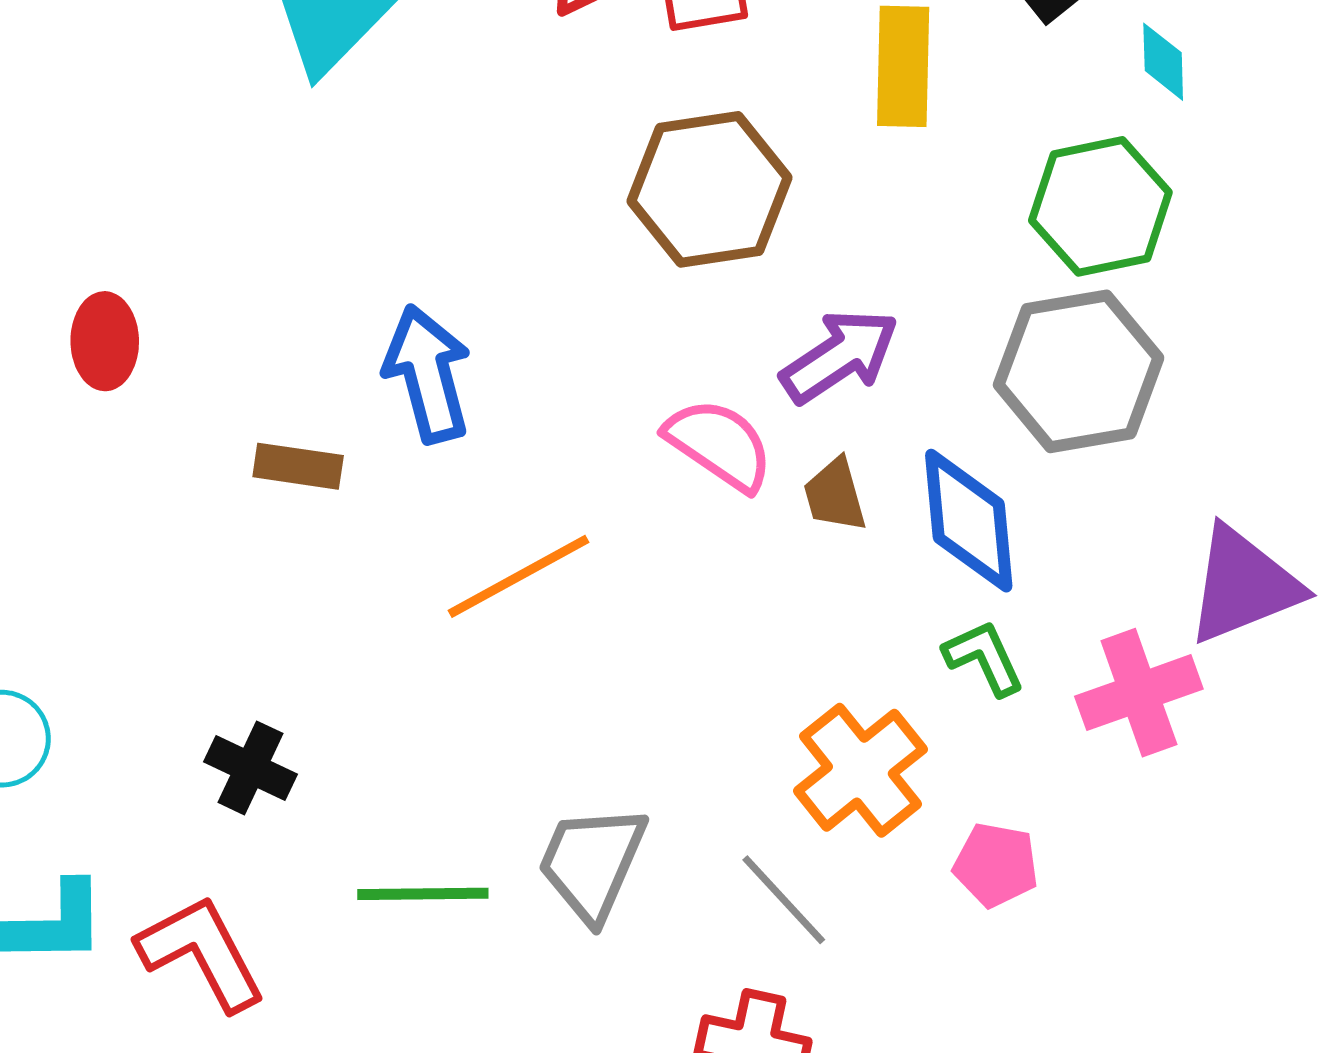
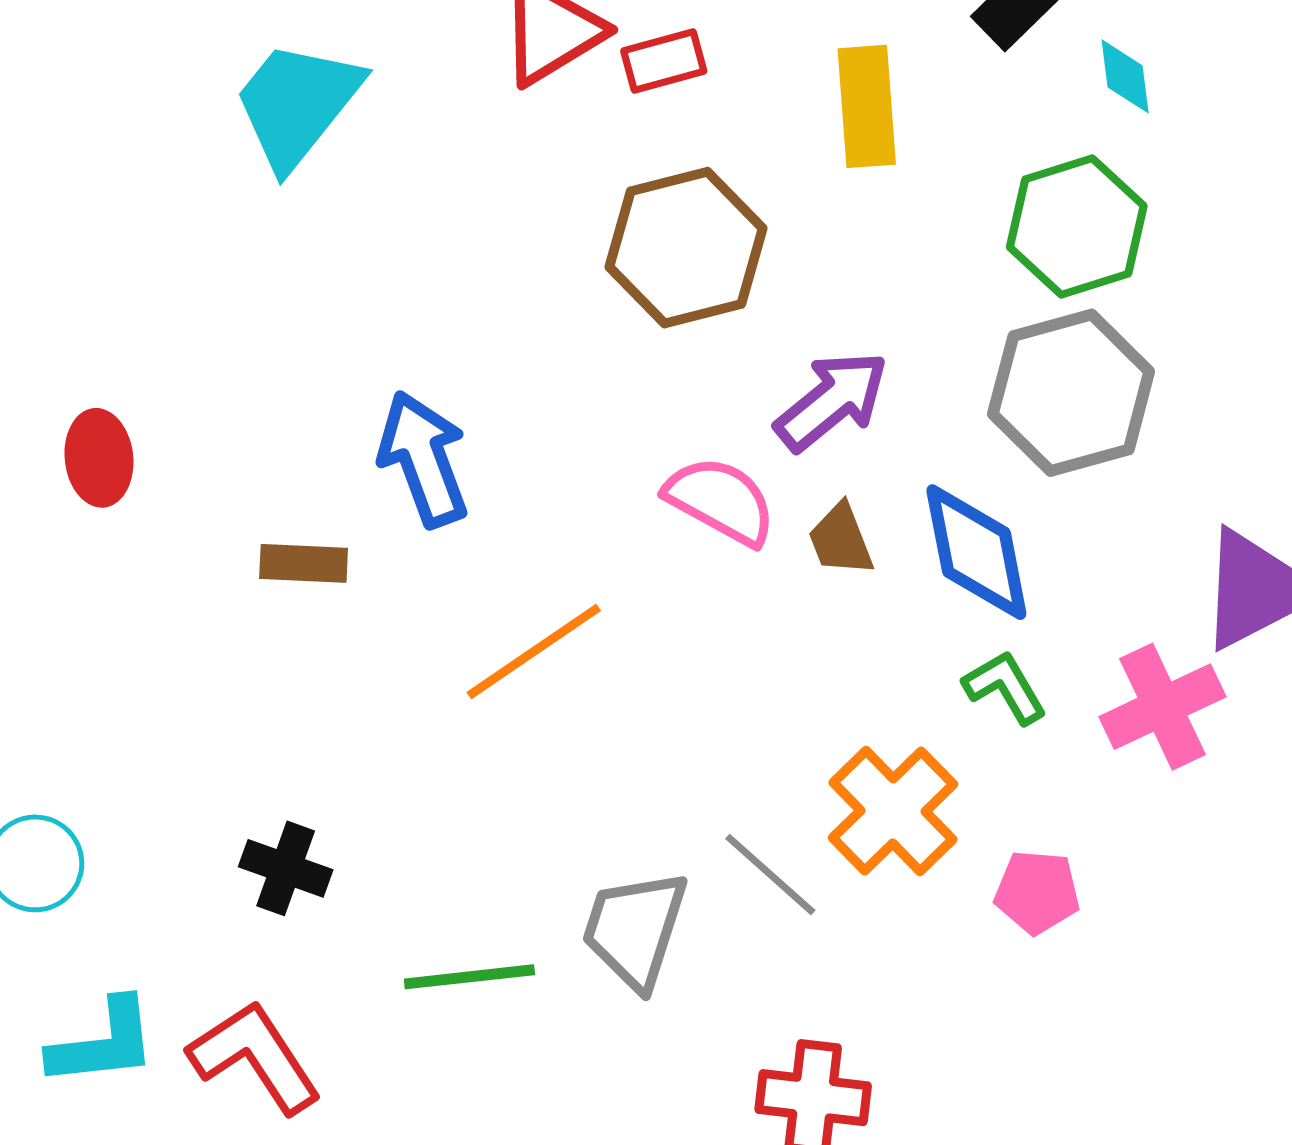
gray line: (784, 900) -> (770, 875), moved

